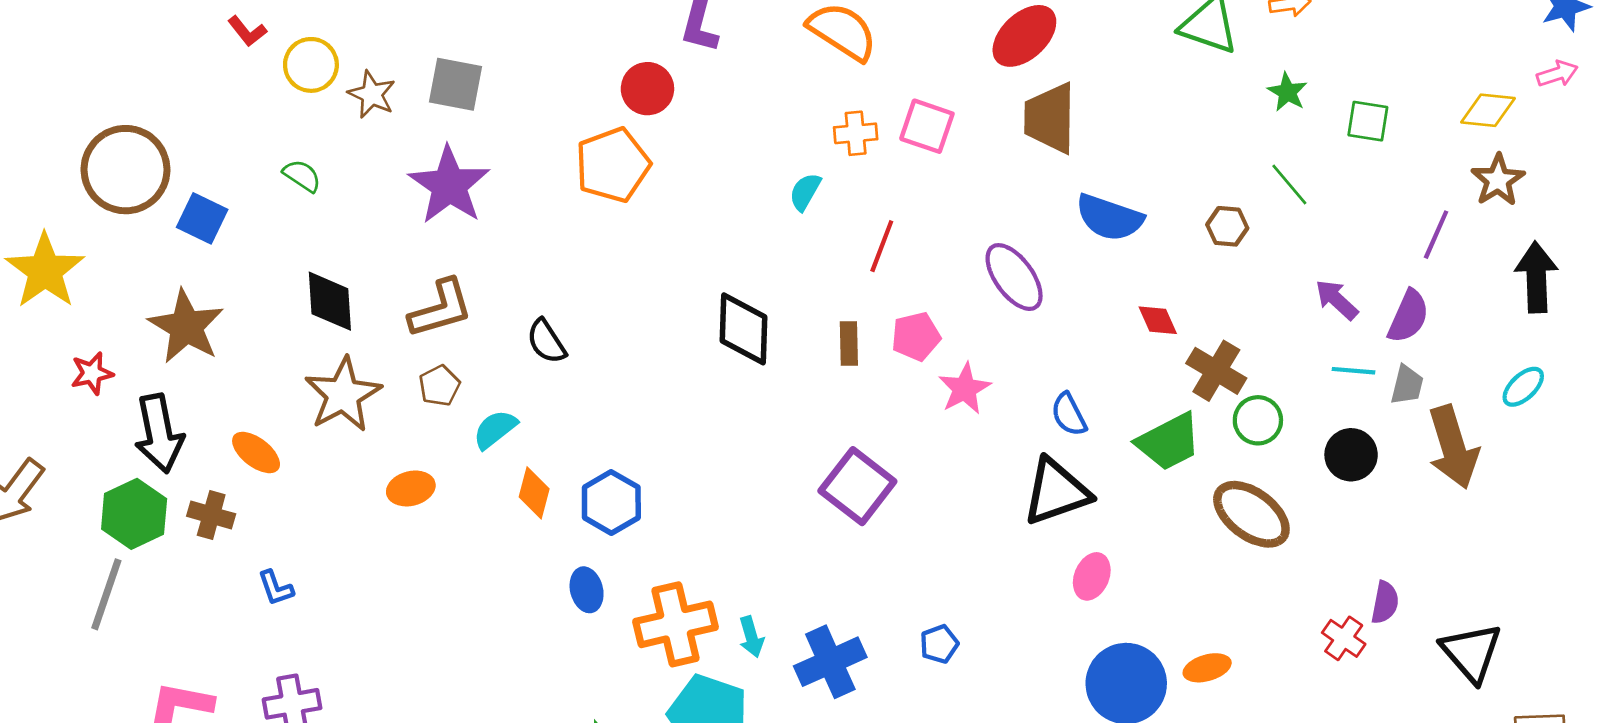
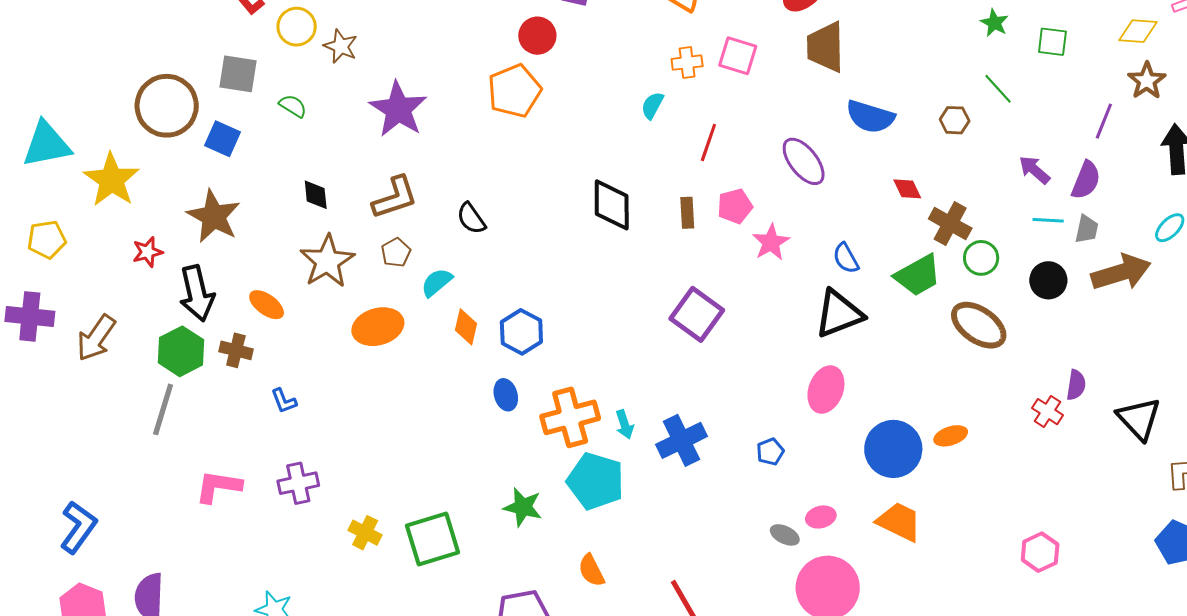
gray square: (456, 84) -> (238, 74), moved
black diamond: (330, 301) -> (316, 195), size x0.7
brown arrow: (1453, 447) -> (1121, 272), turned -88
orange ellipse: (411, 488) -> (378, 327), size x1.5
pink ellipse: (1092, 576) -> (826, 390), moved, size x1.4
blue pentagon: (939, 644) -> (770, 452), moved

